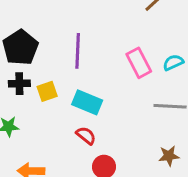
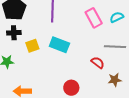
yellow square: (47, 91) -> (32, 46), moved
red semicircle: (86, 135) -> (98, 63), moved

